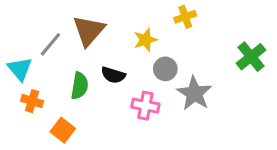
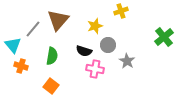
black semicircle: (113, 75) -> (84, 51), moved
gray star: (194, 93) -> (127, 61), size x0.7
orange square: (63, 130) -> (51, 86), moved

